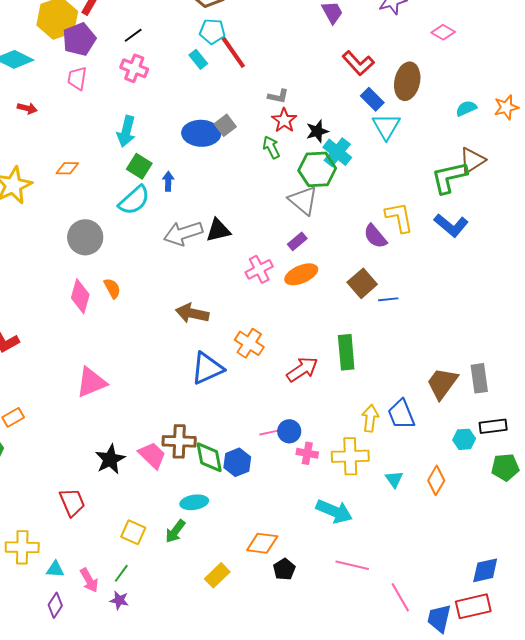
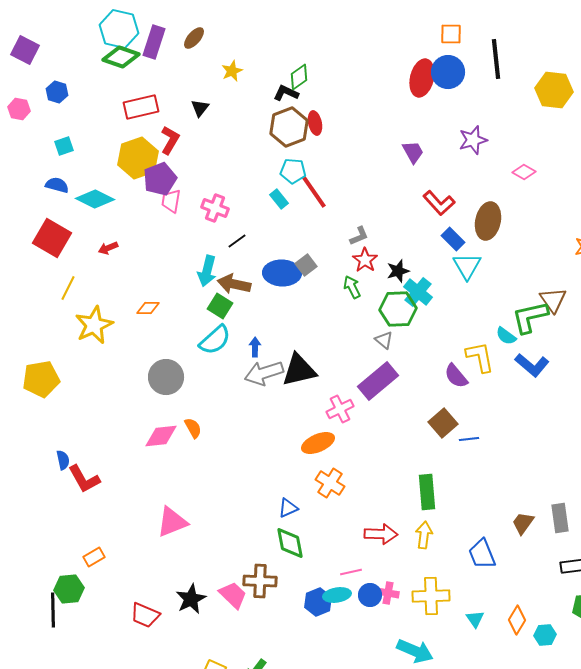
black line: (133, 35) -> (237, 241), moved
pink trapezoid: (77, 78) -> (171, 201), moved
gray L-shape: (278, 96) -> (359, 236), turned -35
red arrow: (27, 108) -> (108, 248), turned 144
cyan semicircle: (466, 108) -> (506, 336), moved, turned -120
brown triangle: (472, 160) -> (553, 300), turned -32
blue arrow: (168, 181) -> (255, 347), moved
gray triangle: (303, 200) -> (384, 340), size x0.6
black triangle: (218, 230) -> (299, 370), size x1.4
purple rectangle: (297, 241) -> (378, 381), size x2.0
orange ellipse: (301, 274) -> (318, 443), moved
pink diamond: (80, 296) -> (161, 436), turned 68
brown arrow: (192, 313) -> (234, 284), moved
blue triangle: (207, 368) -> (288, 508), size x0.6
red arrow: (302, 369) -> (381, 534), moved, turned 36
brown trapezoid: (442, 383) -> (523, 523), size x0.7
yellow arrow: (370, 418) -> (424, 535), moved
blue circle: (289, 431) -> (370, 595), moved
cyan hexagon: (464, 439) -> (545, 635), moved
green diamond: (209, 457) -> (290, 543), moved
red trapezoid: (72, 502) -> (145, 615), moved, turned 136
cyan ellipse: (194, 502) -> (337, 595), moved

